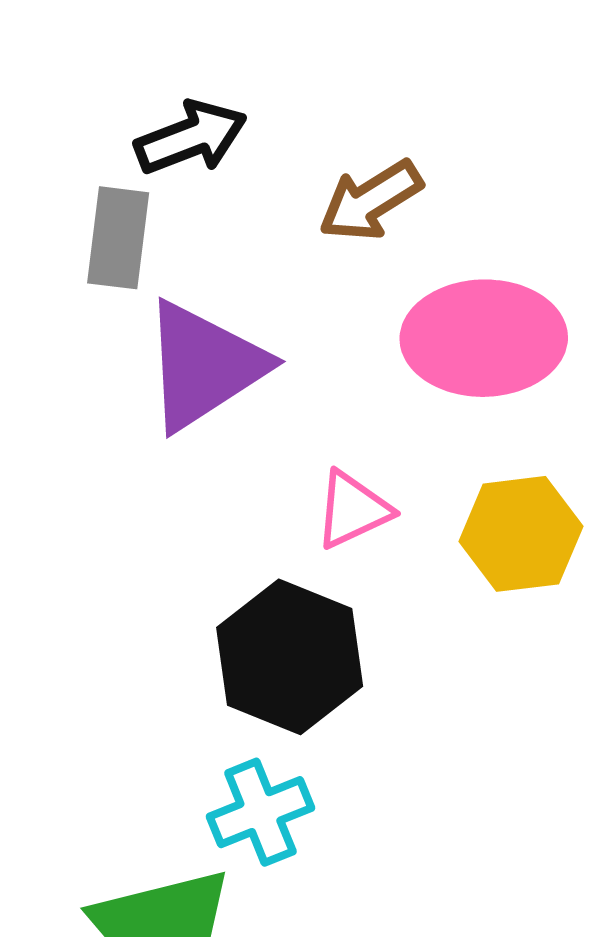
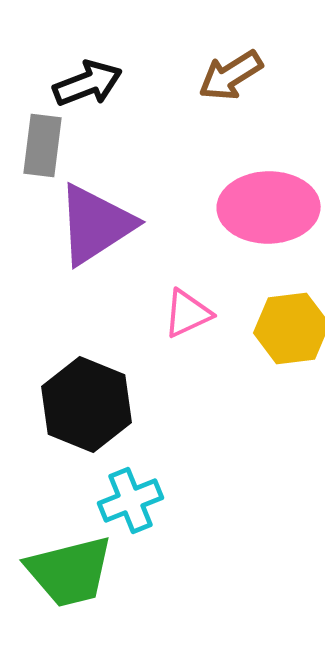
brown arrow: (370, 201) -> (231, 75), moved
black hexagon: (290, 657) -> (87, 404), moved

